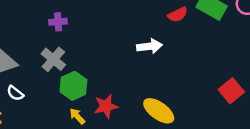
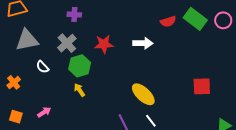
red square: (231, 91) -> (202, 86), turned 30
white semicircle: (15, 93) -> (43, 67), moved
red star: (106, 106) -> (104, 44), moved

